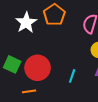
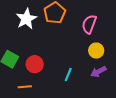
red circle: (38, 68) -> (35, 64), size x0.7

